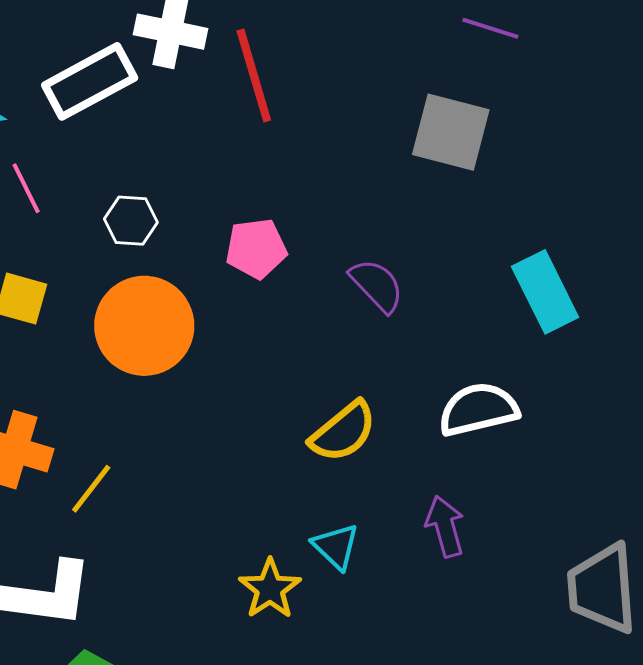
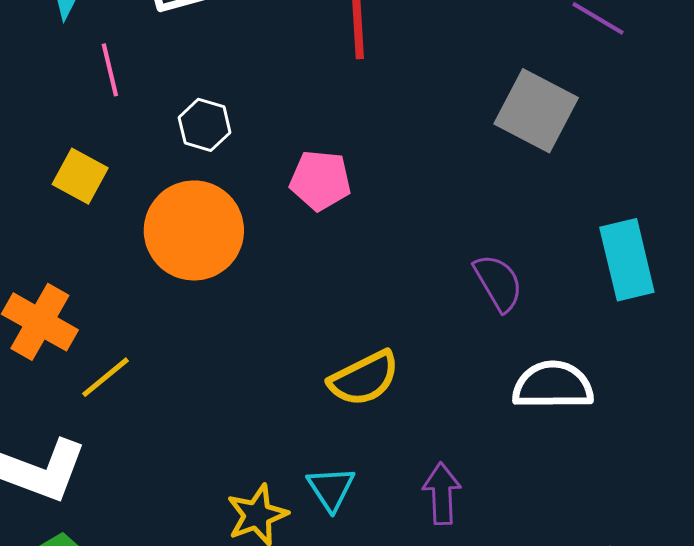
purple semicircle: (377, 285) -> (498, 283), moved
cyan rectangle: (545, 292) -> (627, 260), moved
white semicircle: (478, 409) -> (553, 385), moved

